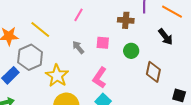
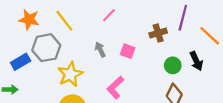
brown cross: (126, 20) -> (158, 33), turned -35
green circle: (131, 51) -> (173, 65), moved

